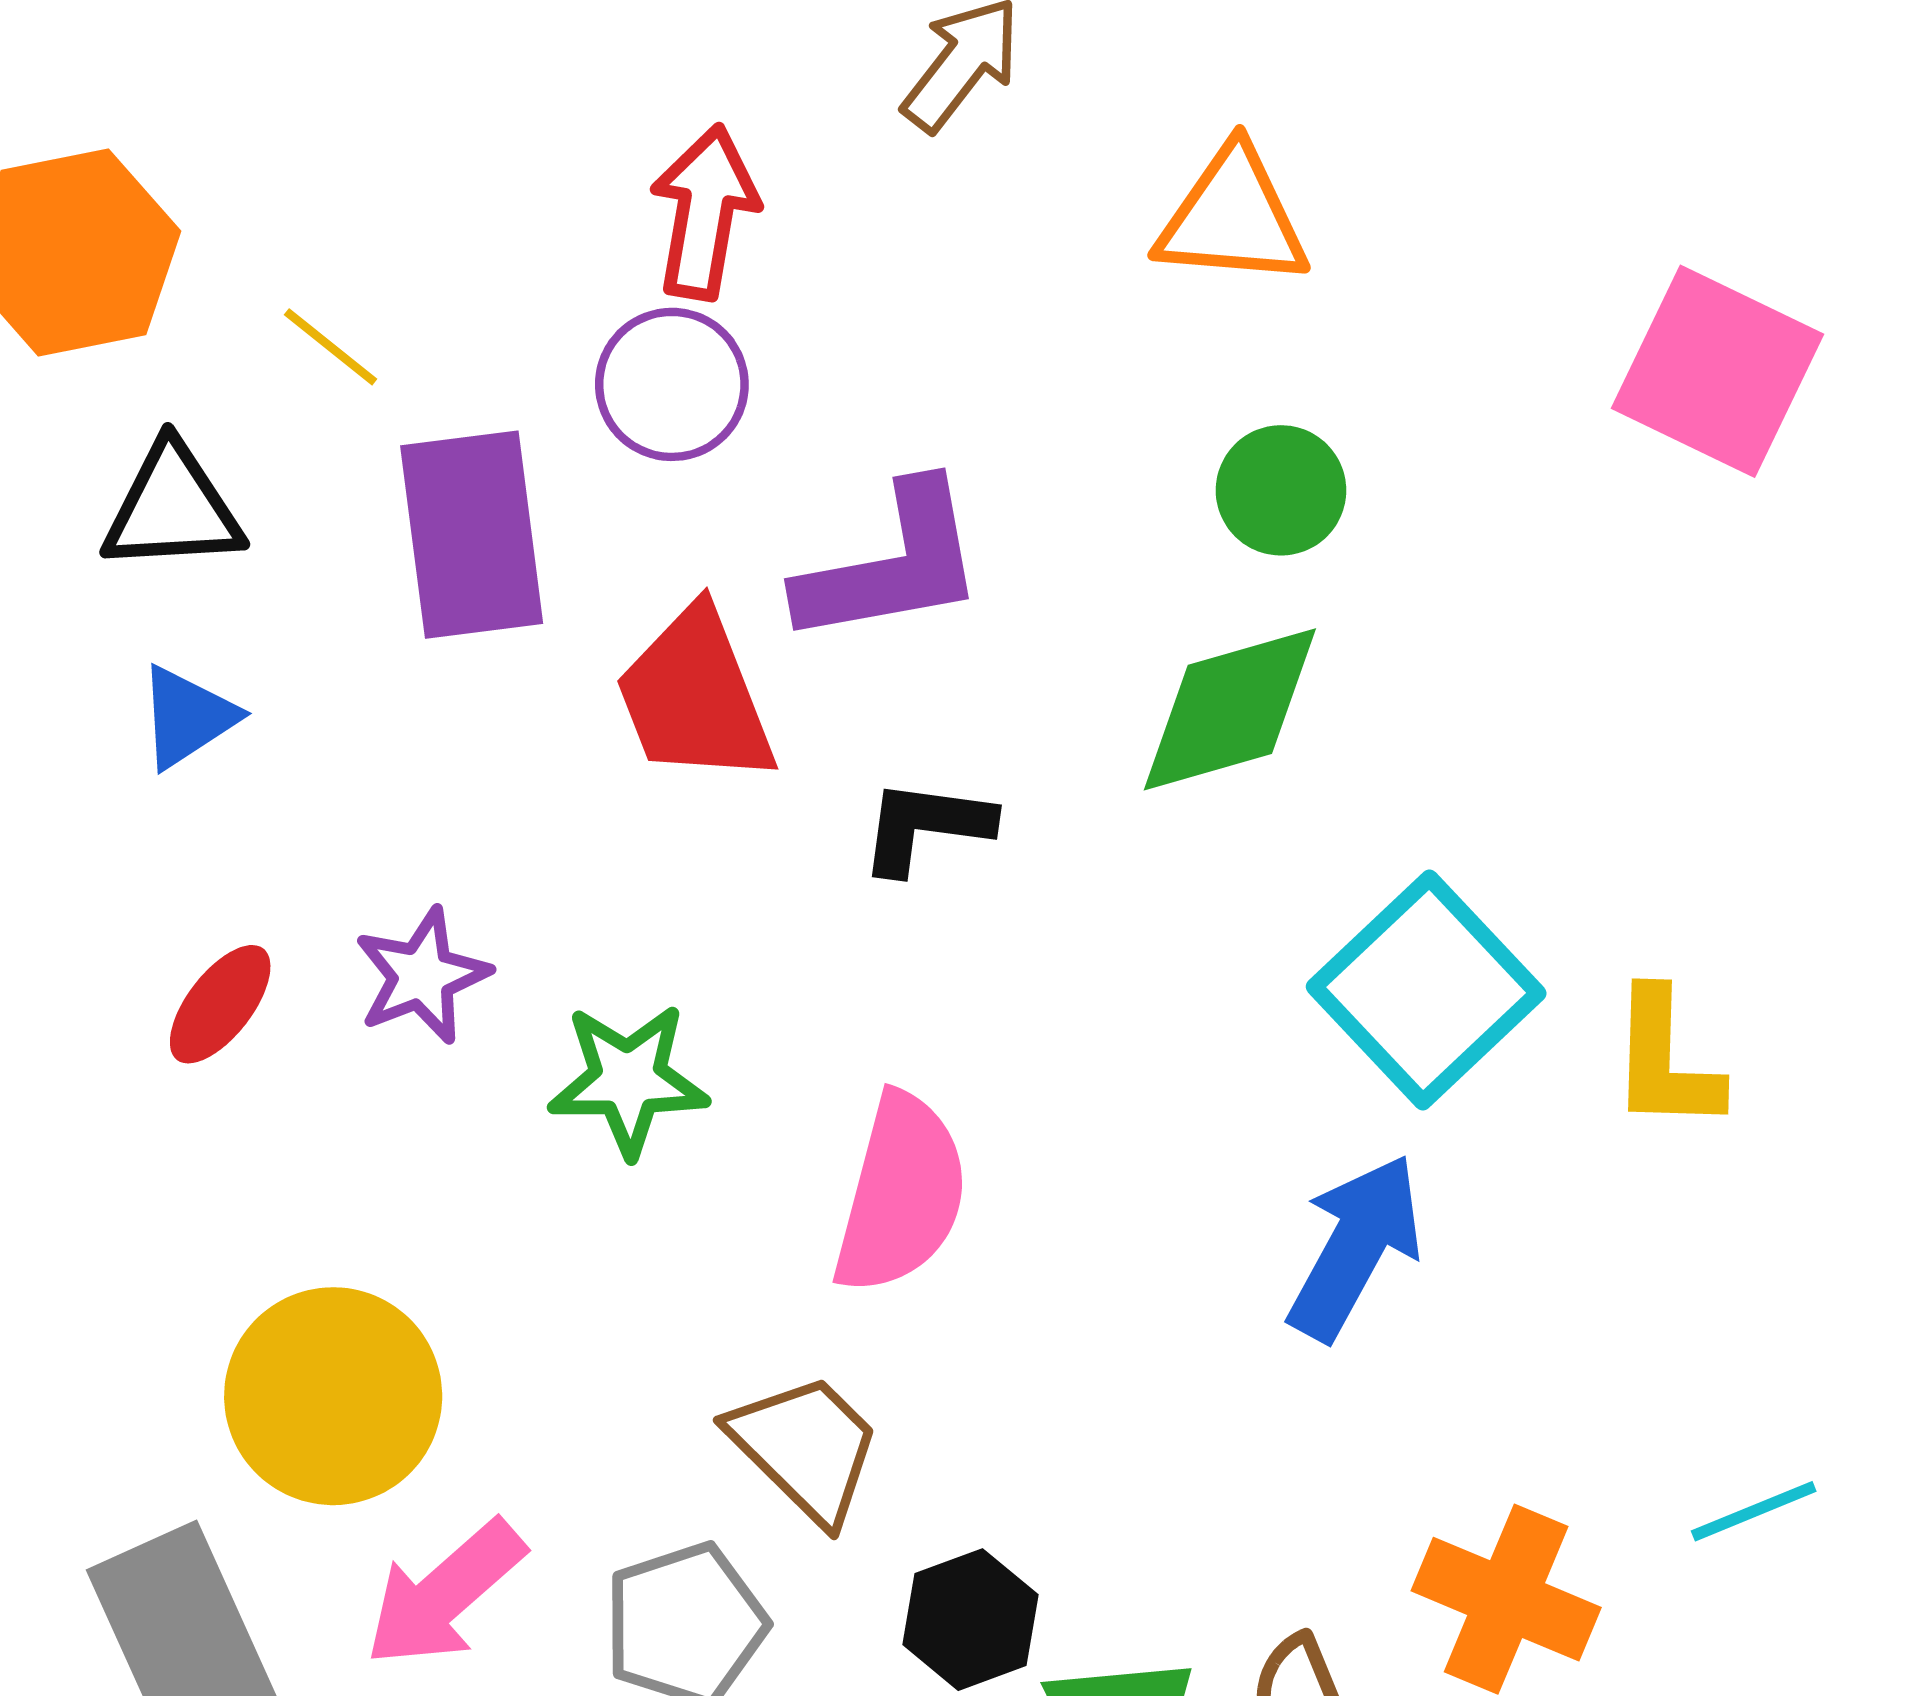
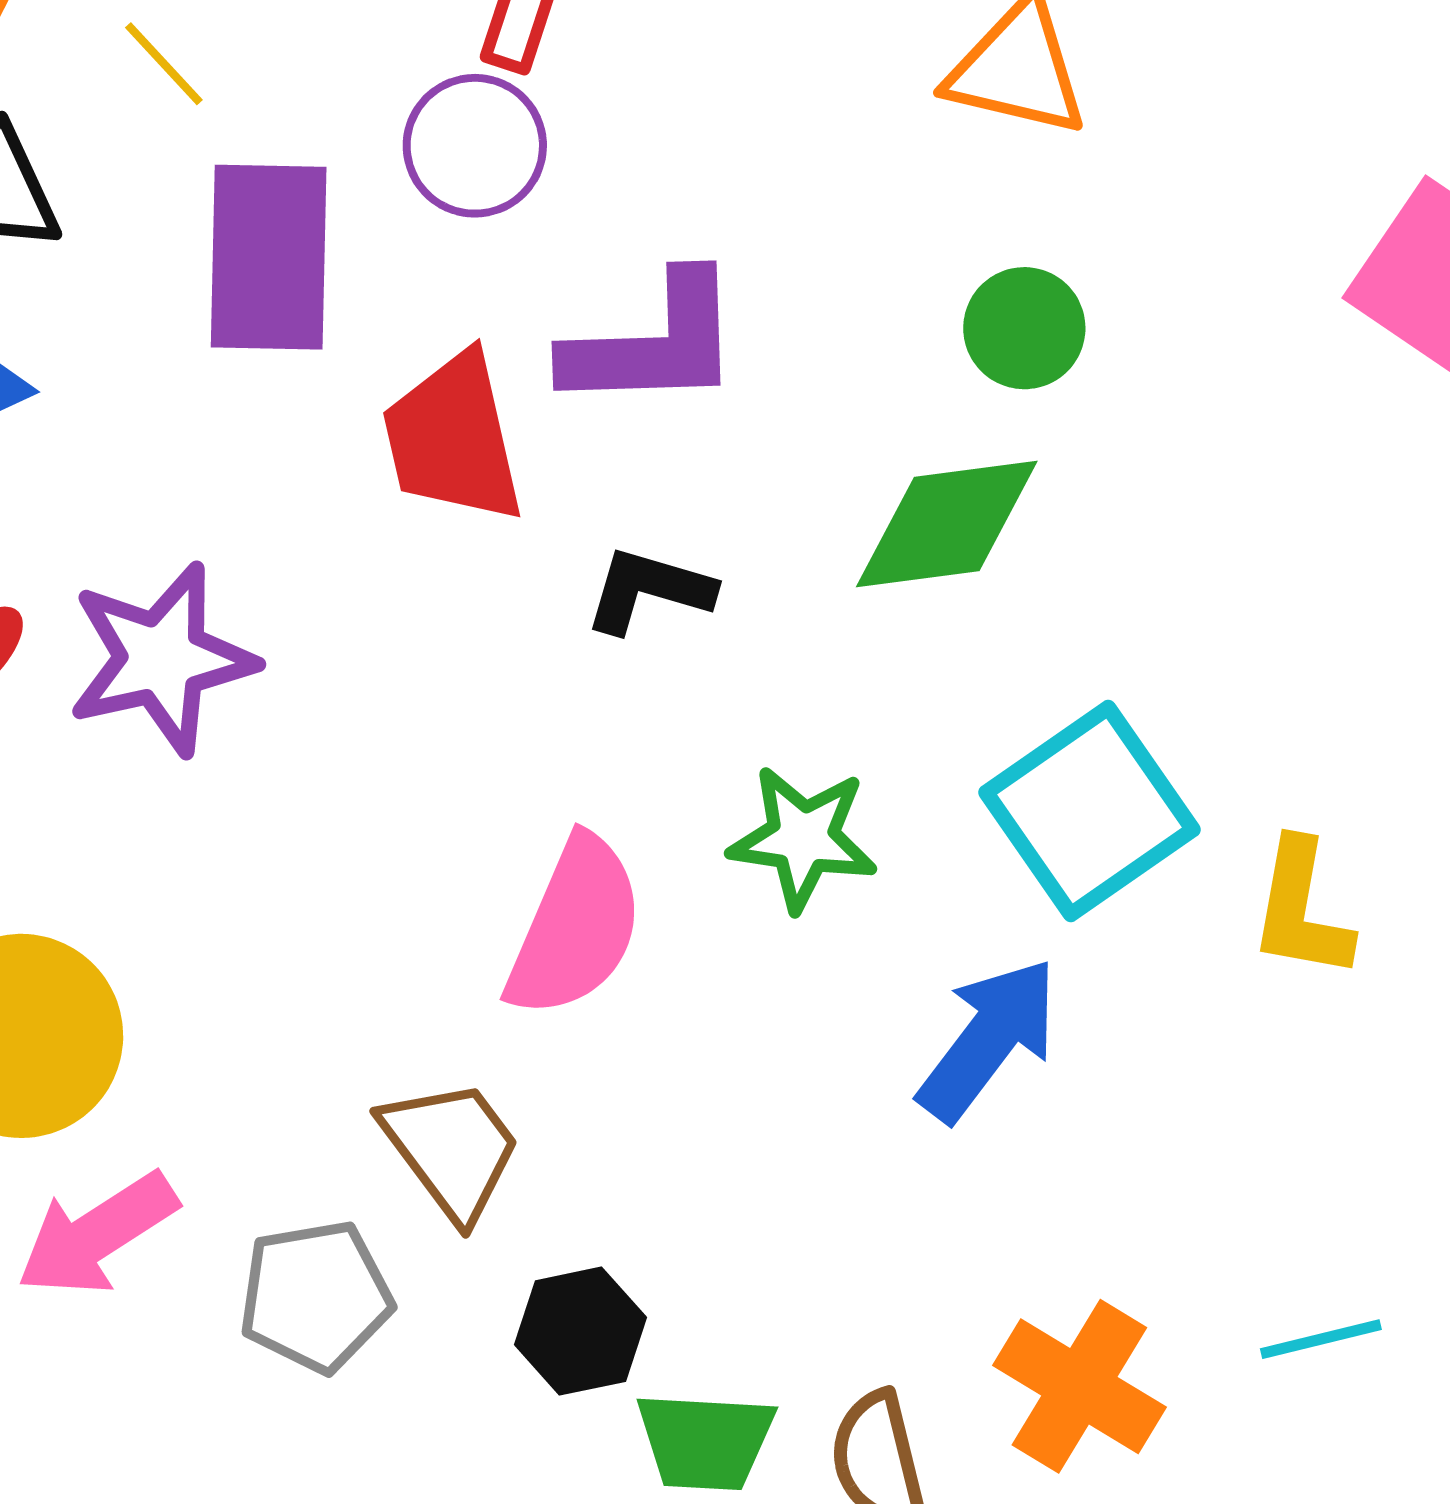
purple star: (422, 976) -> (162, 659), size x1.5
green star: (628, 1080) -> (803, 838), moved

